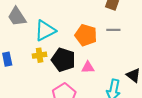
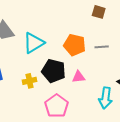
gray line: (113, 30) -> (102, 47), moved
yellow cross: (40, 55) -> (30, 81), moved

